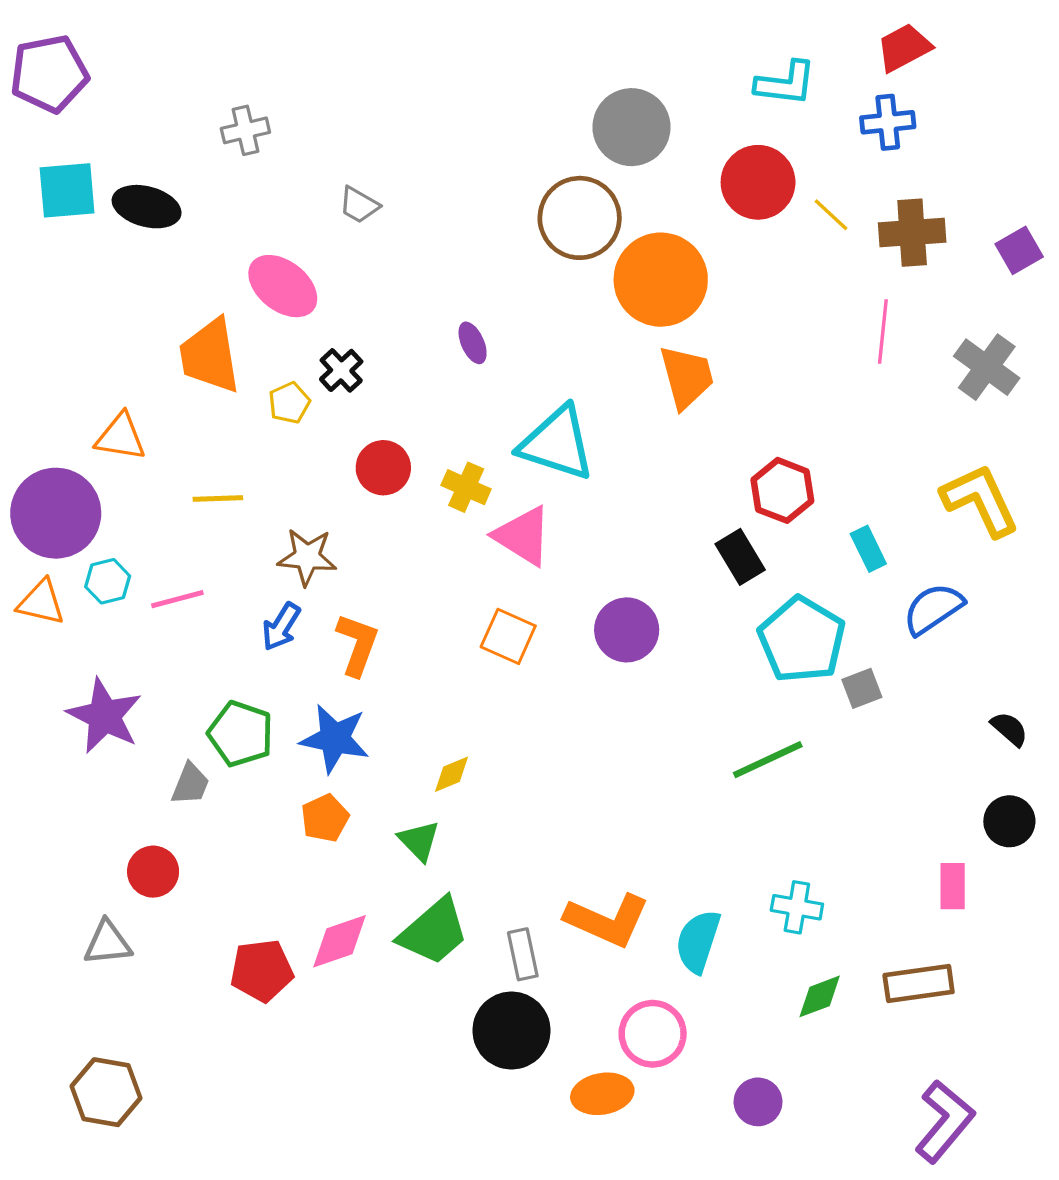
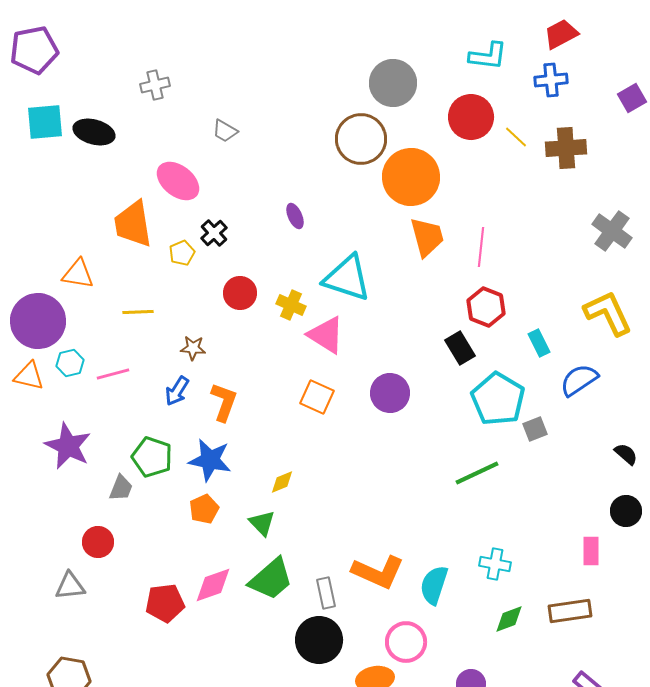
purple square: (1019, 250) -> (632, 98), moved
pink line: (883, 331) -> (481, 247), moved
brown star: (307, 557) -> (193, 348), size x0.7

